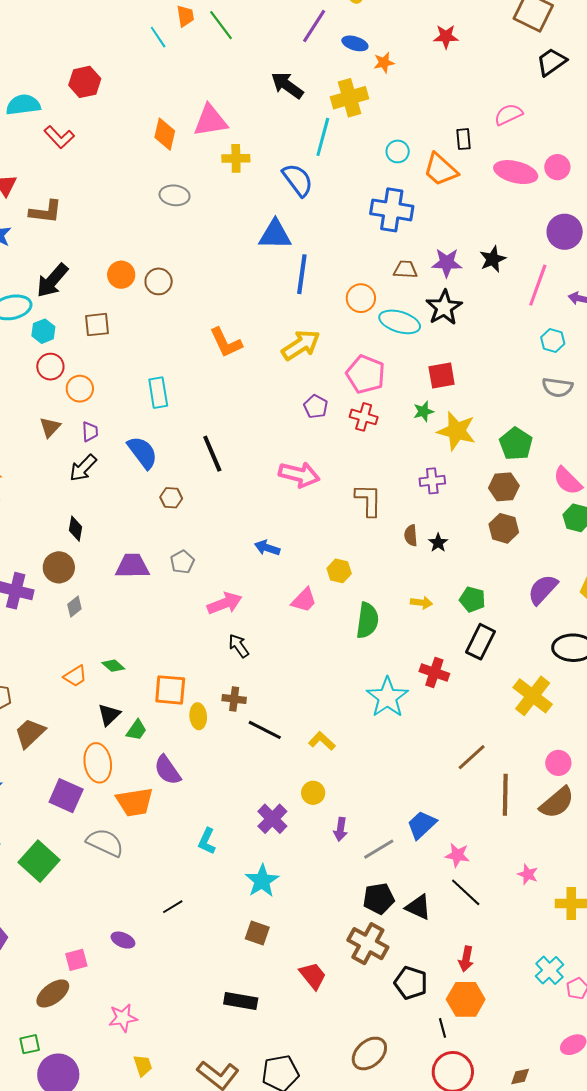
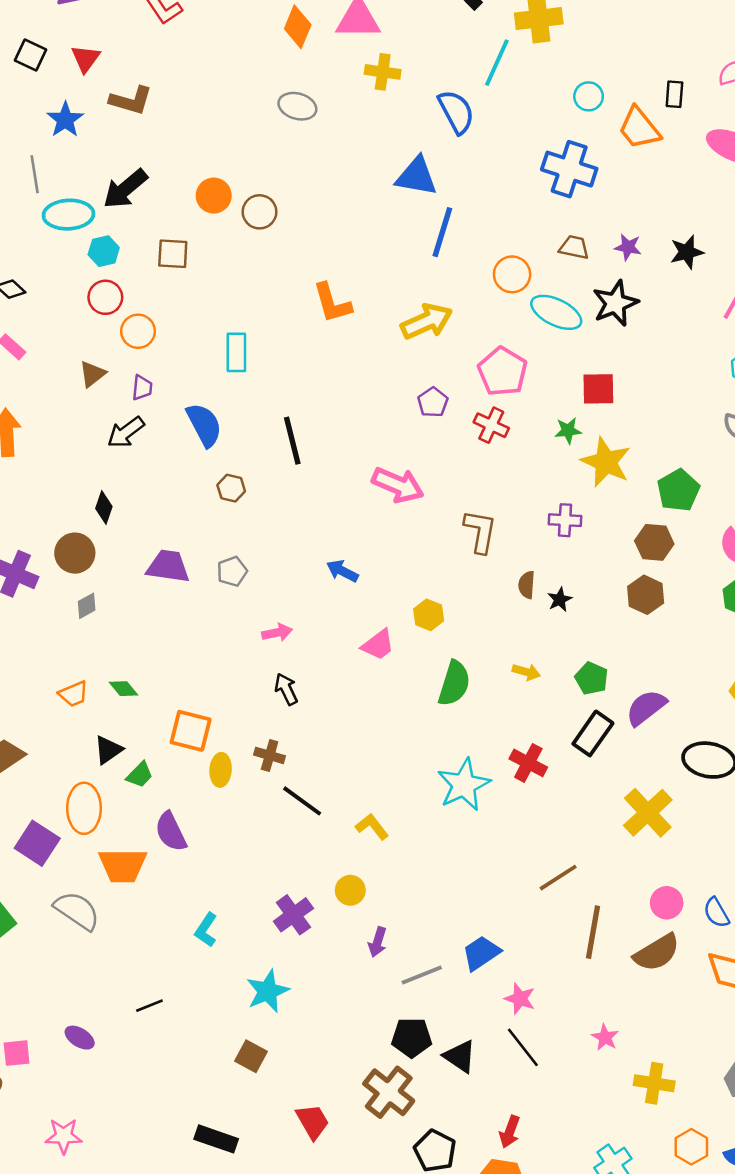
purple star: (447, 263) -> (628, 247), size x0.7
purple semicircle: (543, 589) -> (646, 708), moved
pink arrow: (225, 603) -> (277, 633), size x0.7

